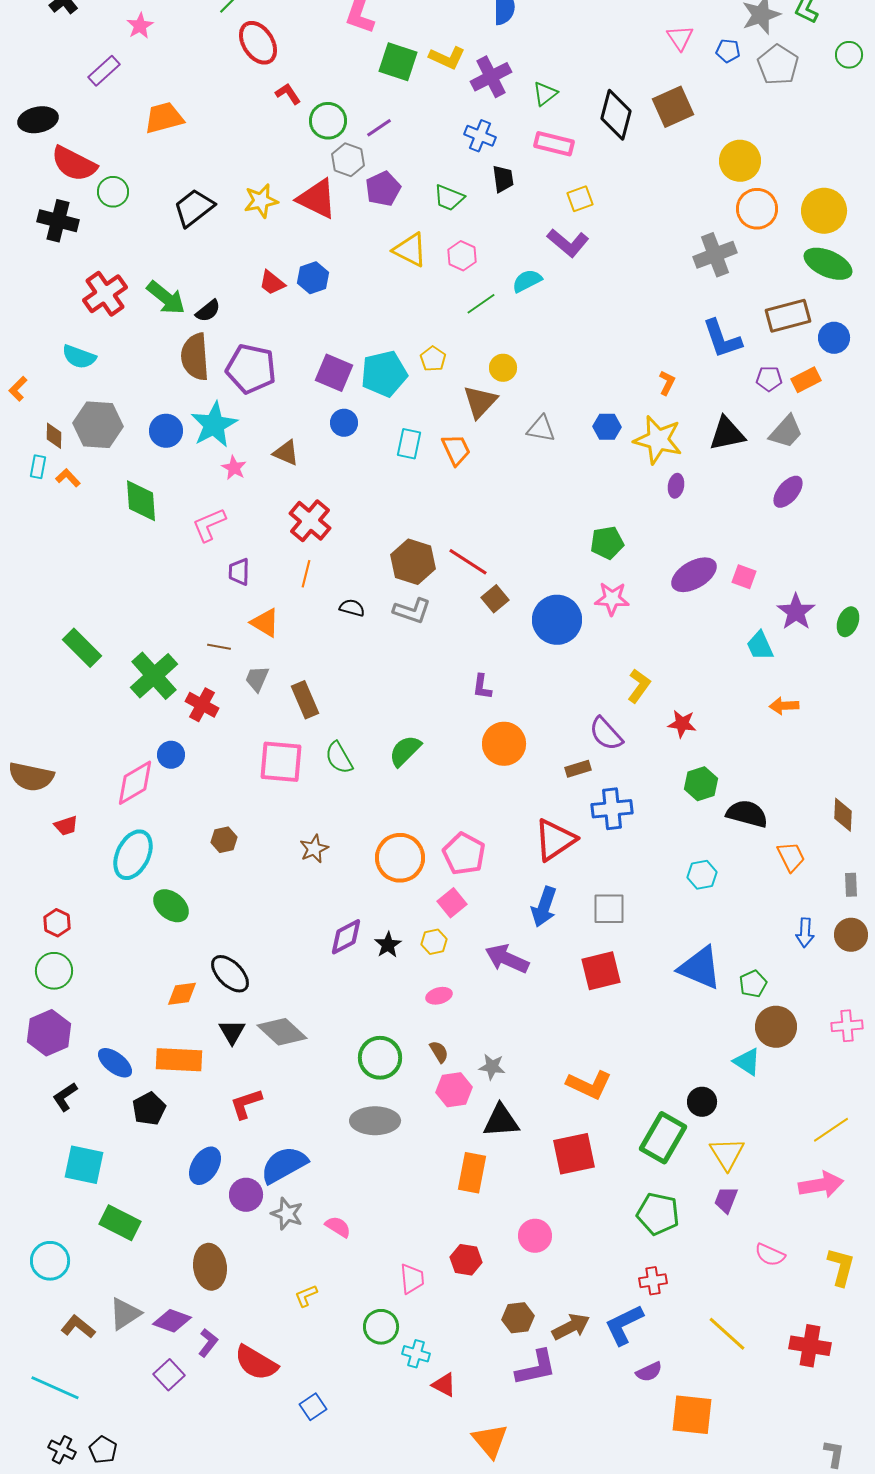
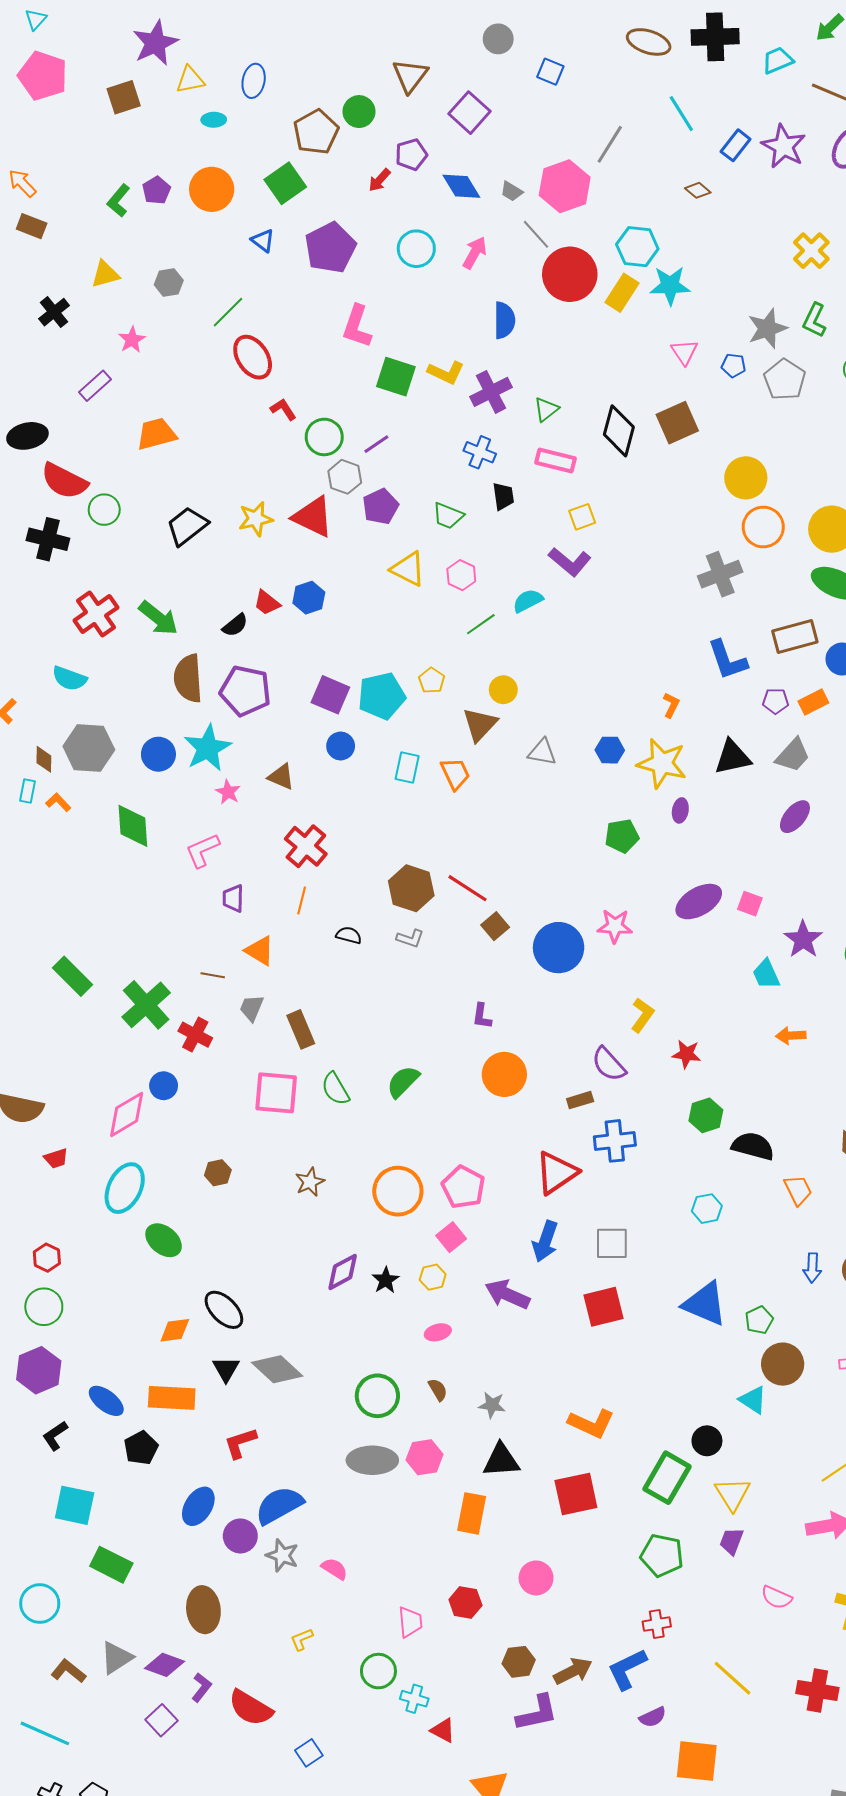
black semicircle: (208, 311) -> (235, 625), moved
green pentagon: (607, 543) -> (622, 836), moved
gray L-shape: (412, 611) -> (410, 938), size x0.7
pink hexagon: (454, 1090) -> (424, 1457), moved

